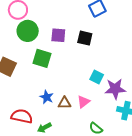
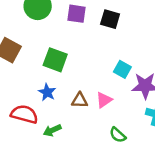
green square: (42, 58) -> (55, 60), moved
blue star: (47, 97) -> (47, 92), moved

